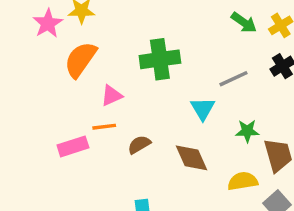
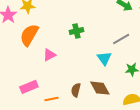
green cross: (160, 59) -> (76, 31), size x0.6
orange line: (104, 127) -> (51, 99), moved
brown semicircle: (139, 145) -> (76, 90), moved, turned -40

